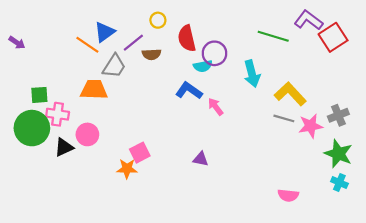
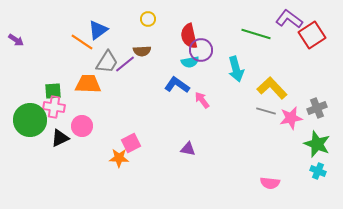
red semicircle: (187, 38) -> (189, 36), moved
purple line: (133, 43) -> (125, 64), moved
green square: (39, 95) -> (53, 91), moved

